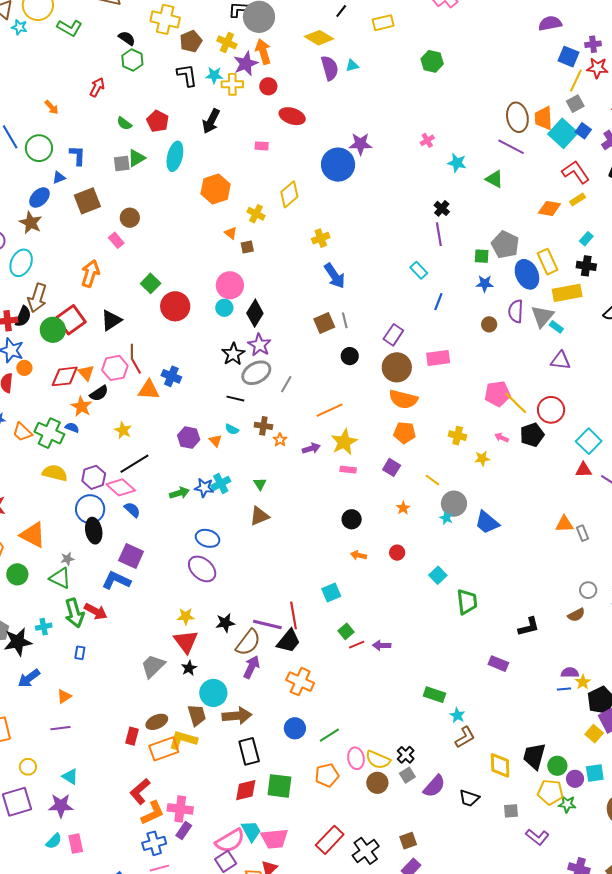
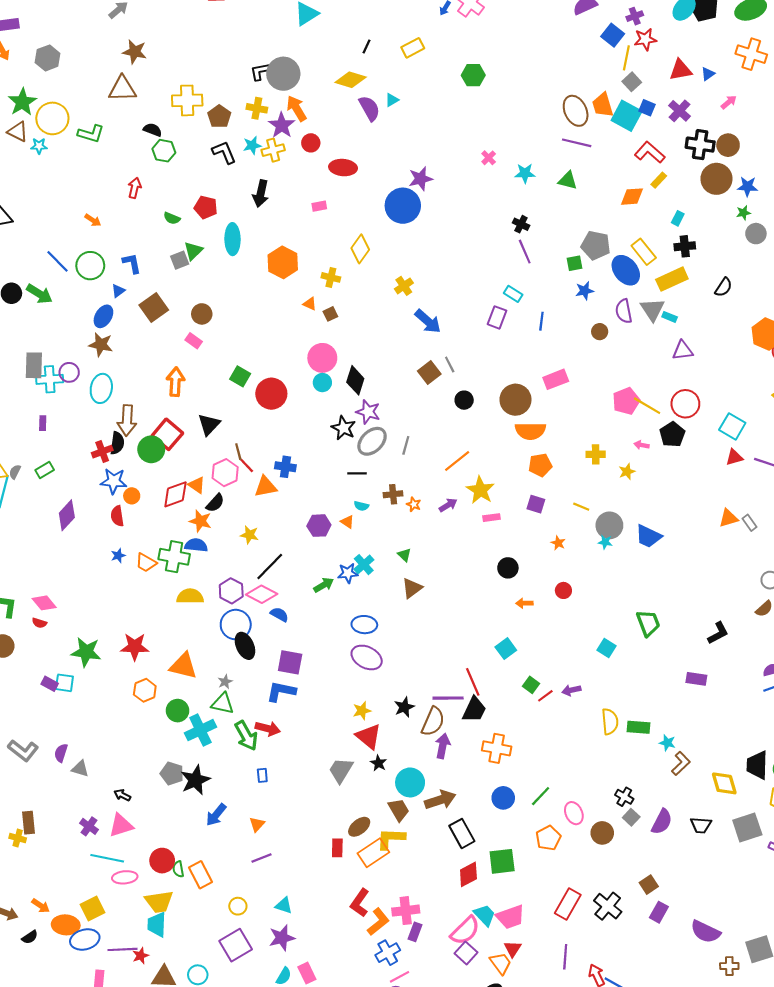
blue square: (568, 57) -> (613, 35), turned 30
purple rectangle: (393, 335) -> (497, 317), moved
blue semicircle: (72, 428) -> (196, 545), size x1.5
cyan square: (438, 575) -> (606, 648), moved
cyan cross: (44, 627) -> (200, 730), moved, size x1.8
yellow semicircle: (378, 760) -> (610, 721), moved, turned -105
gray square: (511, 811) -> (747, 828), size x1.8

